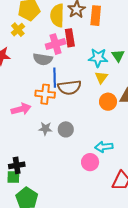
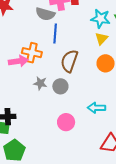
brown semicircle: (69, 87) -> (69, 61), moved, turned 110
orange cross: (45, 94) -> (32, 53), moved
pink circle: (90, 162) -> (66, 122), moved

